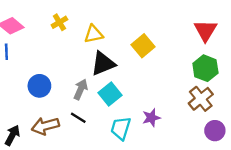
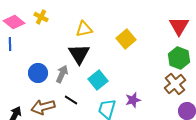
yellow cross: (59, 22) -> (41, 17), moved, turned -32
black triangle: (103, 63) -> (79, 54), moved, turned -40
gray arrow: (81, 89) -> (62, 74), moved

